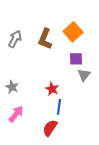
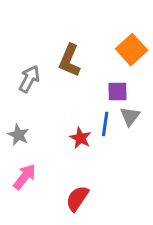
orange square: (73, 32) -> (132, 50), moved
gray arrow: (15, 39) -> (29, 79), moved
blue line: (59, 107) -> (105, 124), moved

